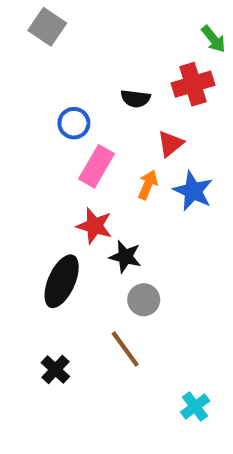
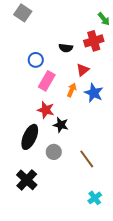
gray circle: (144, 300) -> (54, 152), moved
brown line: (125, 349) -> (87, 159), moved
black cross: (55, 370) -> (27, 180), size x1.5

